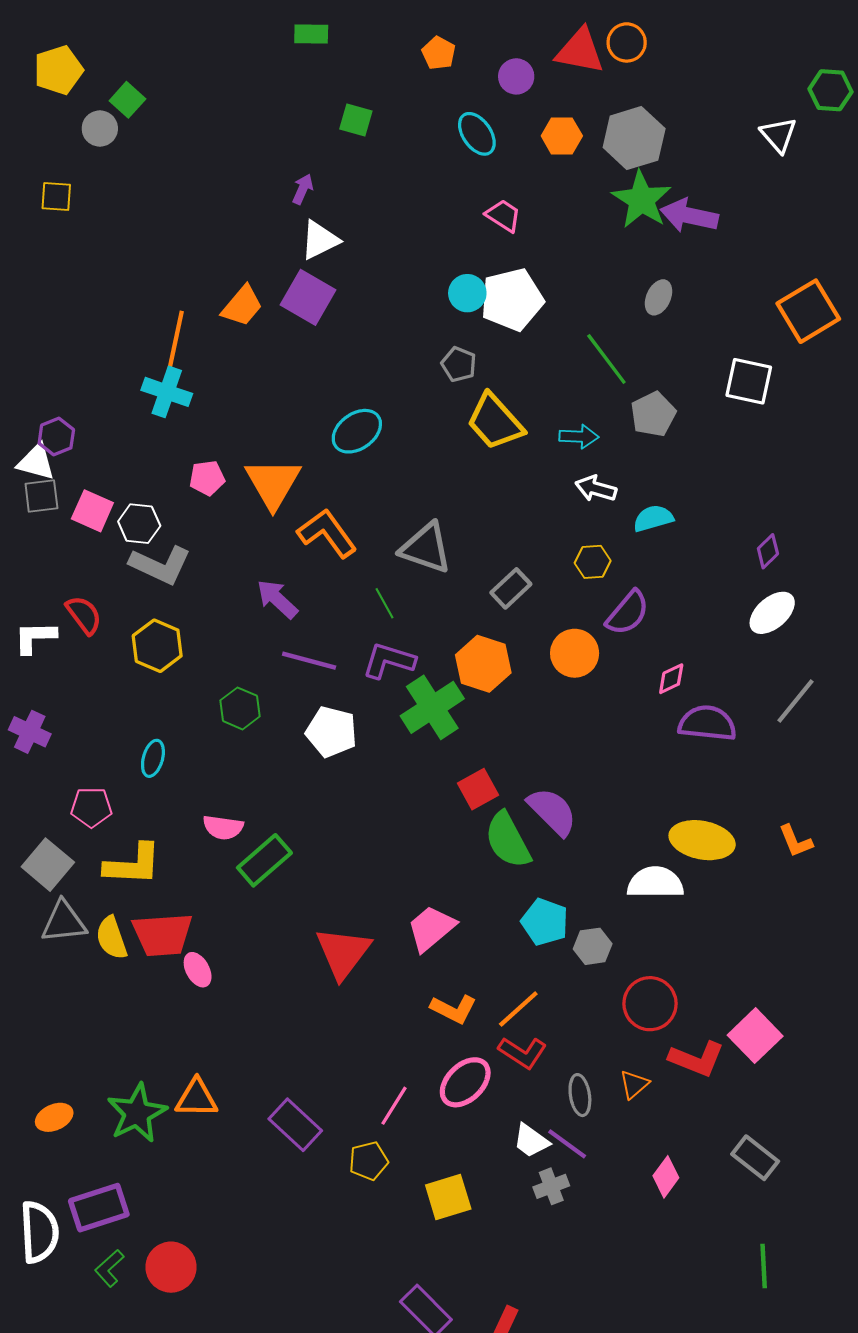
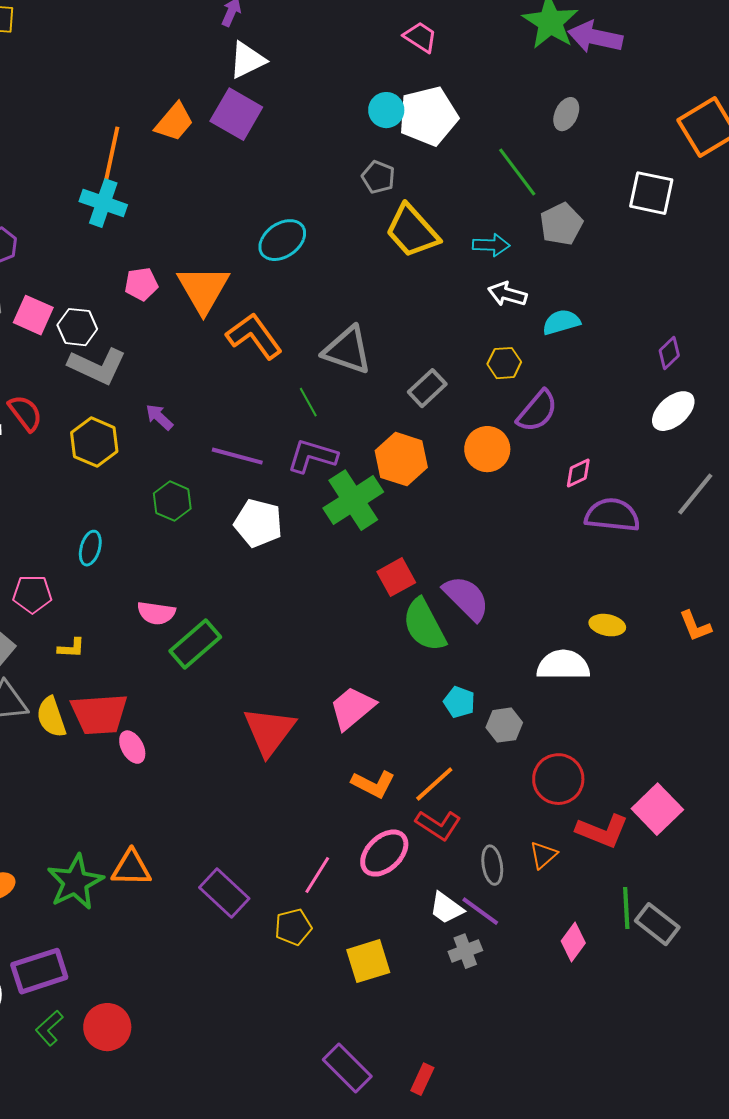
purple arrow: (277, 599) -> (159, 417), moved, size x0.7
yellow ellipse: (702, 840) -> (607, 625), size x0.6
yellow L-shape: (133, 865) -> (71, 648), size x0.5
cyan pentagon: (545, 922) -> (459, 702), size x0.7
green line: (764, 1266) -> (626, 908), moved

